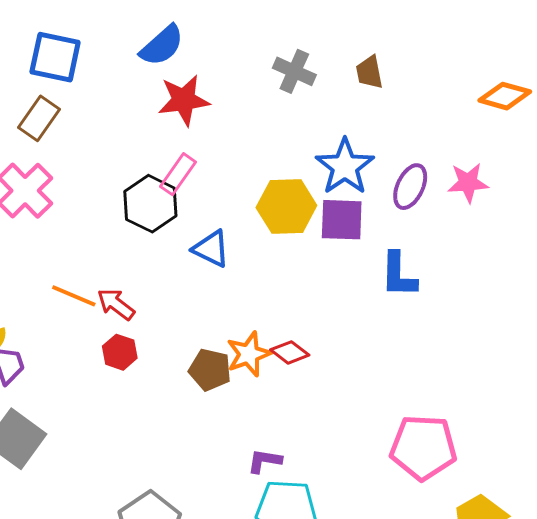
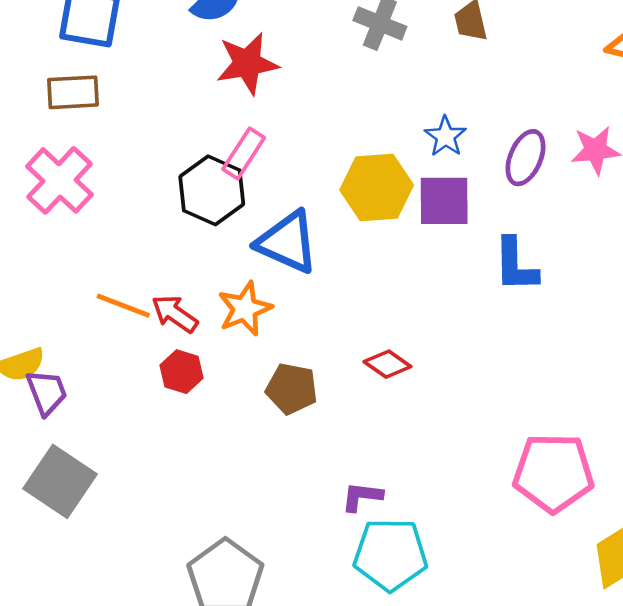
brown rectangle: (39, 118) -> (73, 92), turned 54
blue star: (345, 167) -> (445, 136), size x0.6
blue triangle: (211, 249) -> (287, 242), size x1.4
orange star: (249, 354) -> (245, 309), moved

